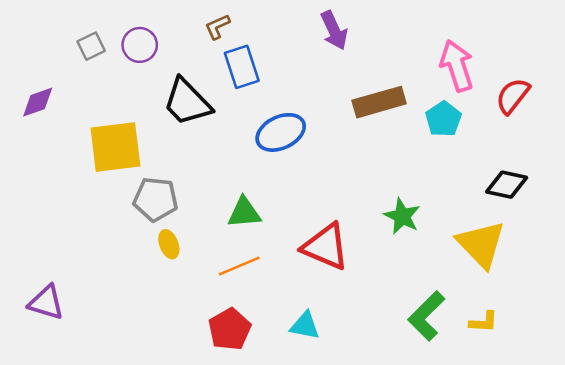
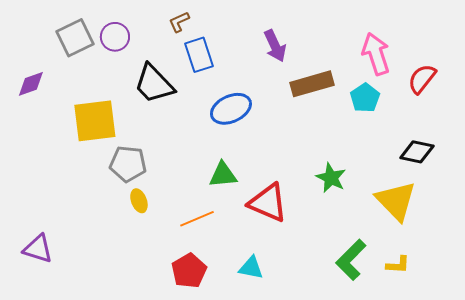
purple arrow: (334, 30) -> (275, 46), moved
gray square: (91, 46) -> (75, 38), size x1.6
green triangle: (244, 213) -> (223, 175), moved

